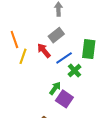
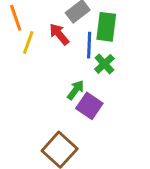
green rectangle: (89, 49) -> (106, 27), moved
blue line: (64, 58) -> (89, 45), turned -54

